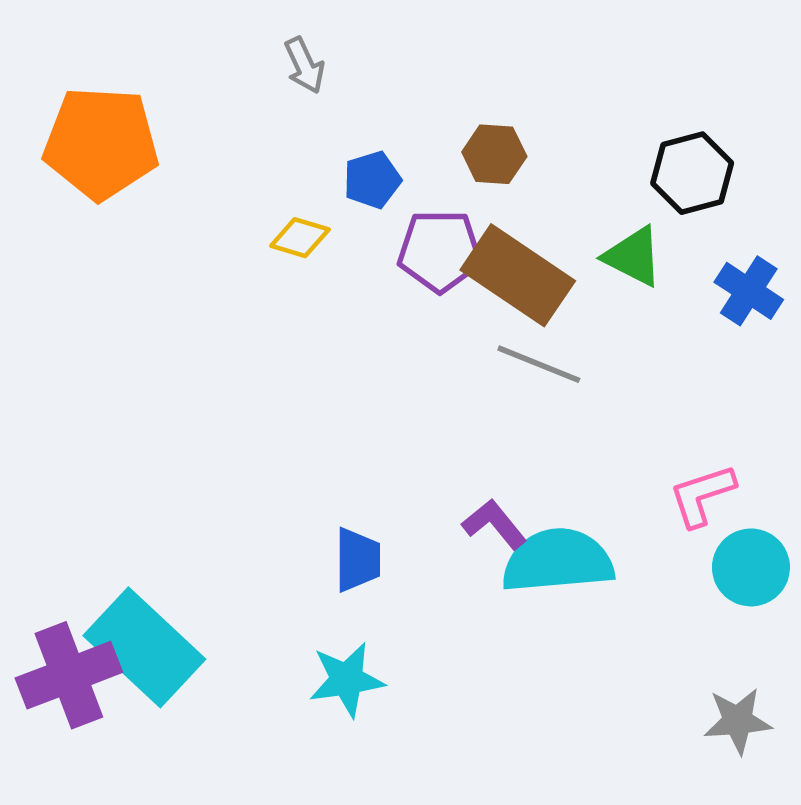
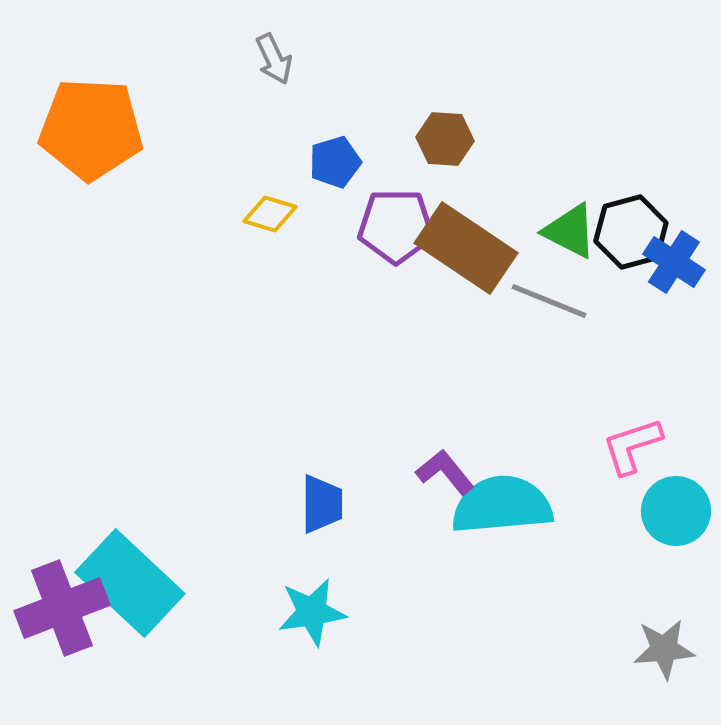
black hexagon: (692, 173) -> (631, 232), moved
gray line: (539, 364) -> (549, 301), moved

